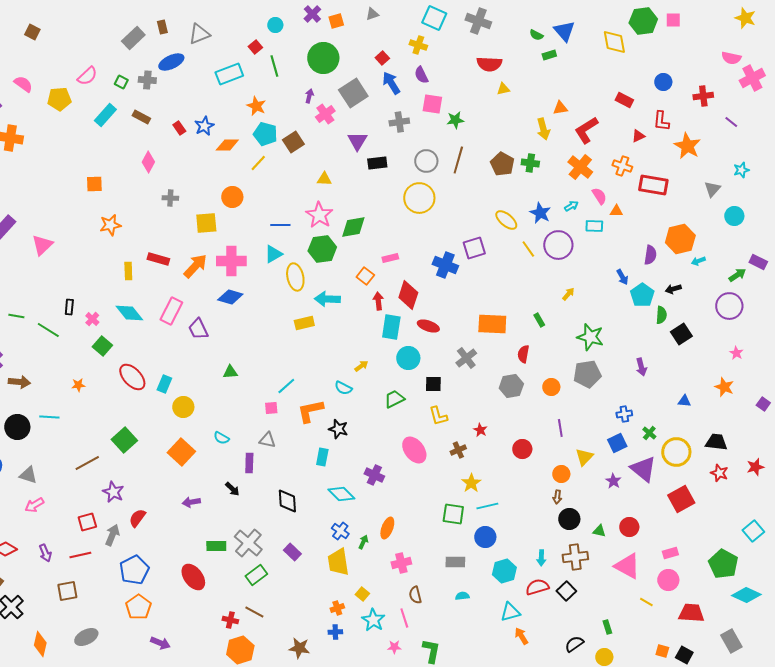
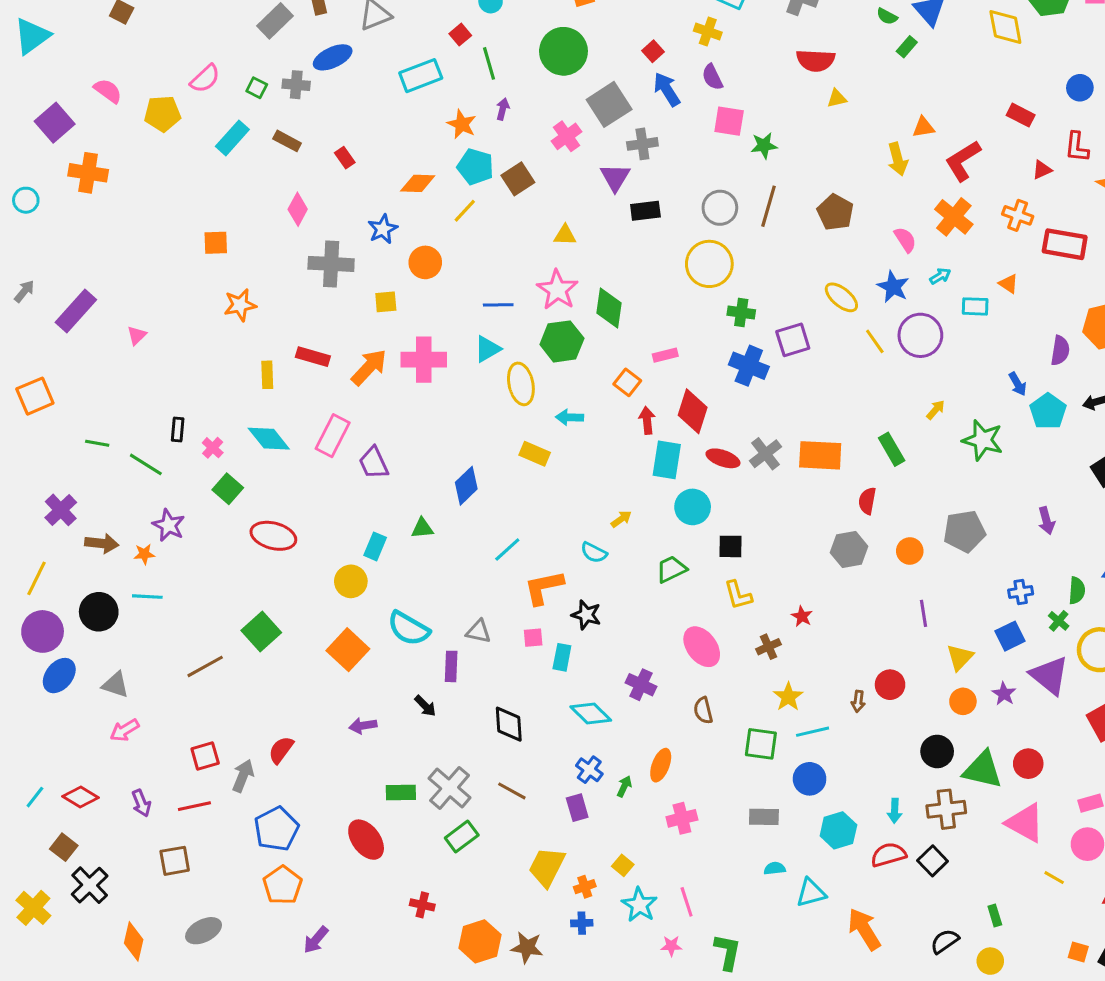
green rectangle: (549, 55) -> (907, 47), turned -32
purple arrow: (309, 96) -> (503, 109), moved
gray cross: (399, 122) -> (642, 144), moved
blue star: (204, 126) -> (383, 229), moved
green cross: (530, 163) -> (741, 313), moved
pink semicircle: (599, 196) -> (905, 240), moved
gray cross: (170, 198) -> (331, 264), size x1.8
orange triangle: (616, 211) -> (1008, 284), turned 32
yellow square: (206, 223) -> (386, 302), size x0.7
green diamond: (353, 227) -> (609, 308), turned -72
pink triangle: (42, 245) -> (137, 335), size x0.6
blue diamond: (230, 297) -> (466, 486), moved, turned -60
cyan arrow: (327, 299) -> (570, 417), size x0.7
green semicircle: (661, 315) -> (1077, 590), moved
green rectangle: (539, 320) -> (892, 449), size x1.5
yellow rectangle: (304, 323) -> (535, 454), turned 36
green star: (590, 337) -> (983, 440), moved
gray cross: (466, 358) -> (765, 454), moved
red ellipse: (132, 377) -> (273, 536), turned -32
cyan rectangle: (164, 384) -> (375, 546), moved
orange star: (78, 385) -> (144, 554), moved
pink square: (271, 408) -> (533, 638), moved
cyan semicircle: (221, 438) -> (409, 628), size x1.8
red circle: (522, 449) -> (890, 685), moved
orange circle: (561, 474) -> (963, 701), moved
purple star: (113, 492) -> (169, 525), moved
brown arrow: (557, 497) -> (858, 701), moved
green triangle: (599, 531) -> (983, 770), size x2.0
purple rectangle: (292, 552) -> (577, 808), moved, turned 30
yellow trapezoid: (338, 562) -> (547, 867), moved, turned 36
brown semicircle: (415, 595) -> (703, 710), moved
brown line: (254, 612) -> (512, 791), moved
cyan triangle: (510, 612) -> (811, 893), moved
orange arrow: (521, 636) -> (864, 929), size x1.6
purple arrow: (160, 643) -> (316, 940), turned 108
orange hexagon: (240, 650) -> (480, 941), moved

